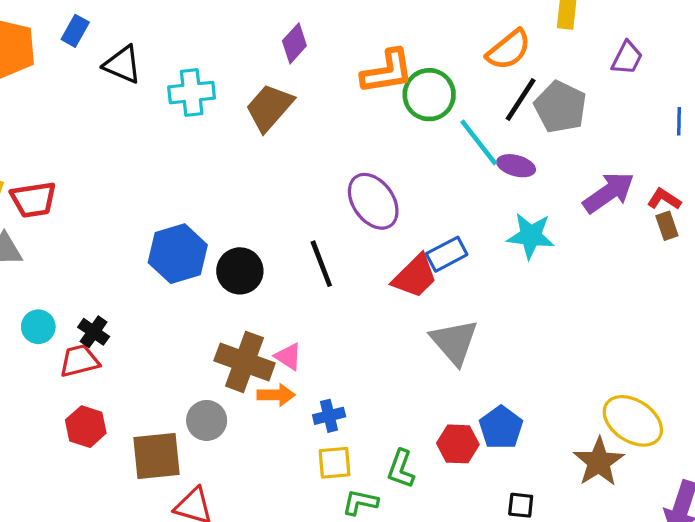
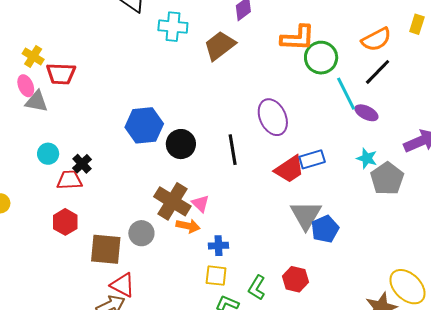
gray pentagon: (560, 107) -> (387, 179), moved
cyan star: (531, 236) -> (367, 158), size x0.7
blue pentagon: (501, 428) -> (325, 229), moved

